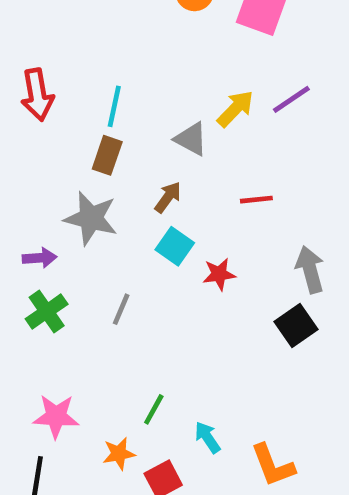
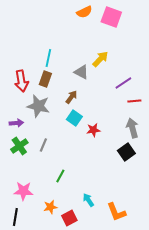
red arrow: (37, 95) -> (21, 81), moved
purple line: (291, 99) -> (123, 83), moved
red line: (256, 200) -> (134, 101), moved
gray line: (121, 309) -> (43, 145), moved
green line: (154, 409) -> (60, 176), moved

